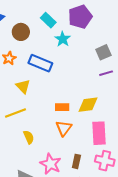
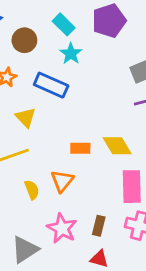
cyan star: (63, 39) -> (71, 54), moved
yellow diamond: (88, 105) -> (117, 146), turned 65
orange triangle: (64, 128) -> (62, 181), moved

